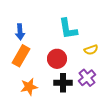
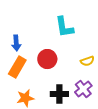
cyan L-shape: (68, 29) -> (64, 27), moved
red circle: (57, 59) -> (47, 59), moved

